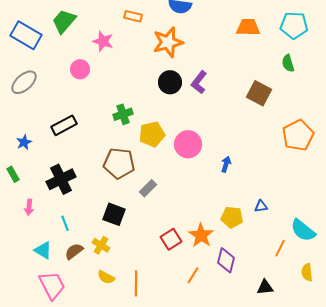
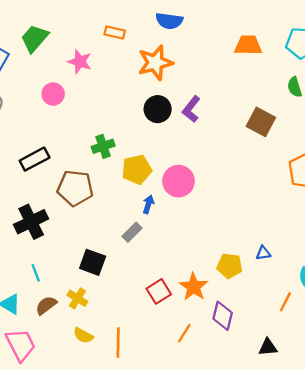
brown pentagon: (119, 163) -> (75, 188), moved
blue arrow: (226, 164) -> (148, 204), moved

